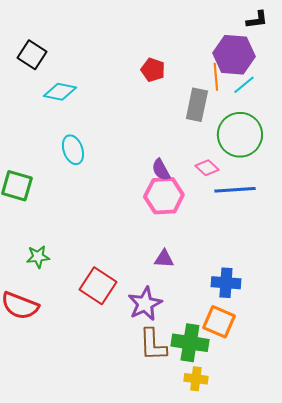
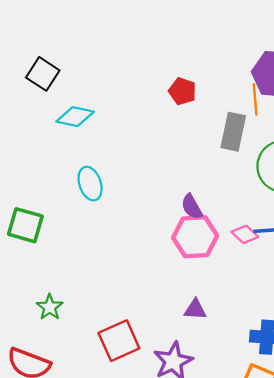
pink diamond: (207, 168) -> (245, 234), moved
green star: (38, 257) -> (50, 307), turned -30
red square: (98, 286) -> (119, 341), turned 33

